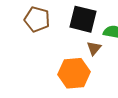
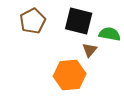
brown pentagon: (37, 19) -> (33, 21), turned 30

